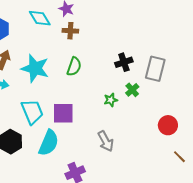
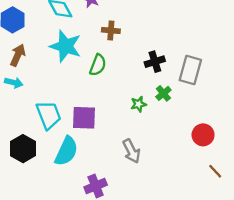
brown cross: (70, 31) -> (111, 30), moved
cyan star: (35, 68) -> (66, 46), moved

